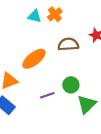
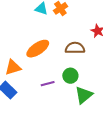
brown semicircle: (68, 44) -> (75, 48), moved

